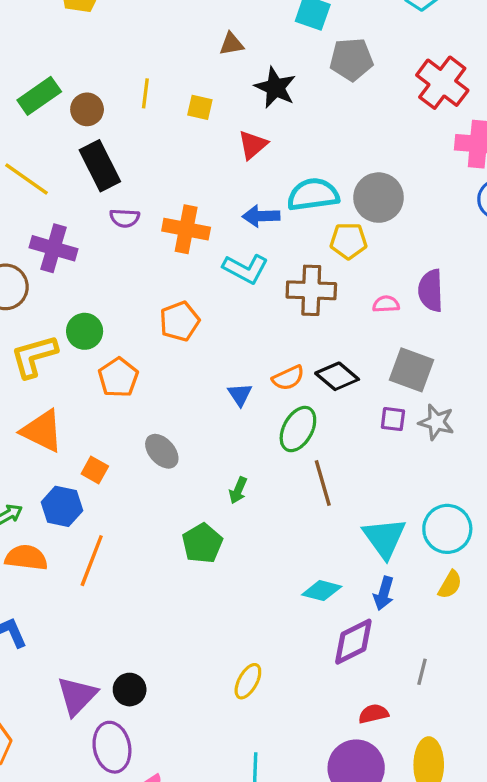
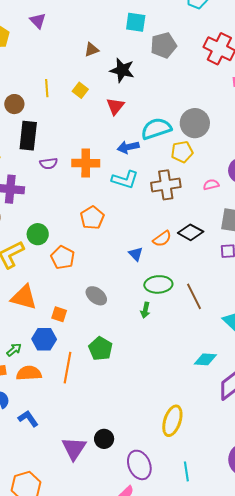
yellow square: (200, 107) -> (80, 90), turned 35
black rectangle: (100, 166) -> (28, 136), turned 44
green ellipse: (298, 429) -> (158, 284), moved, turned 68
green pentagon: (202, 543) -> (100, 349), moved
yellow ellipse: (248, 681) -> (172, 421), size x1.4
purple ellipse: (112, 747) -> (139, 465), moved

